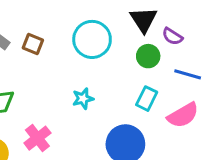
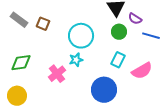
cyan circle: (92, 39) -> (81, 36), moved
blue line: (188, 74) -> (151, 36), moved
pink cross: (37, 138) -> (57, 74), moved

